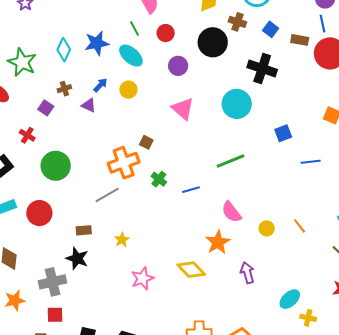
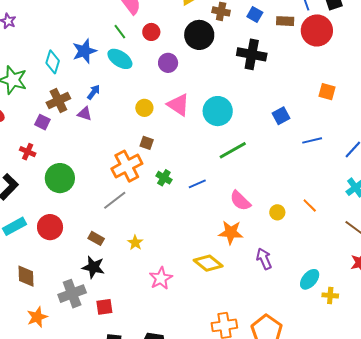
brown cross: (64, 89) -> (58, 100), size x1.6
yellow circle: (128, 90) -> (144, 108), moved
cyan circle: (237, 104) -> (218, 111), moved
brown rectangle: (84, 230) -> (96, 238), turned 42
orange star: (218, 242) -> (231, 232), turned -30
red square: (55, 315) -> (104, 307), moved

